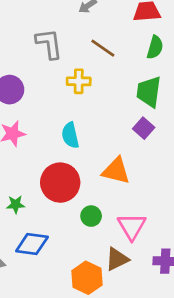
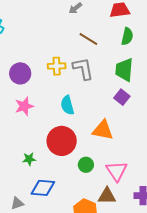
gray L-shape: (49, 44) -> (83, 69), moved
yellow cross: (79, 81) -> (57, 66), moved
brown triangle: (117, 259) -> (107, 196), turned 30

